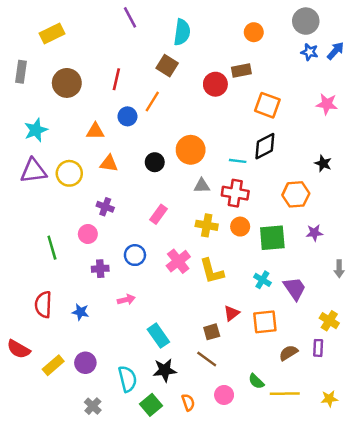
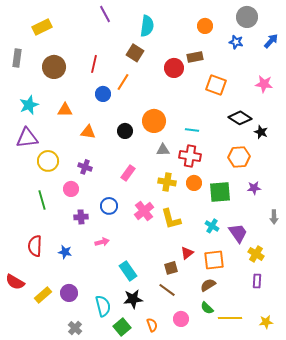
blue star: (309, 52) -> (236, 42), moved
orange triangle: (95, 131) -> (65, 110), moved
black diamond: (265, 146) -> (240, 118), moved, turned 60
yellow circle: (69, 173) -> (48, 161), moved
yellow cross: (329, 321) -> (256, 254), moved
brown semicircle: (288, 353) -> (208, 285), moved

